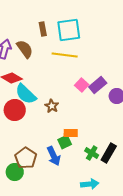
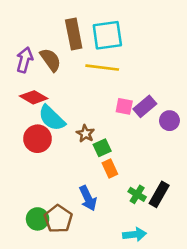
brown rectangle: (43, 29) -> (74, 34), size x1.6
pink square: (82, 85) -> (124, 106), turned -32
orange rectangle: (71, 133) -> (110, 168), turned 64
green square: (65, 142) -> (102, 148), moved
brown pentagon: (26, 158) -> (58, 219), moved

